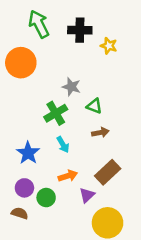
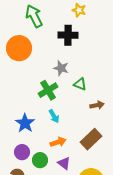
black cross: (80, 30) -> (68, 35), moved
yellow star: (109, 46) -> (79, 10), moved
brown arrow: (100, 132) -> (97, 105), moved
purple triangle: (87, 195) -> (64, 163), moved, turned -40

